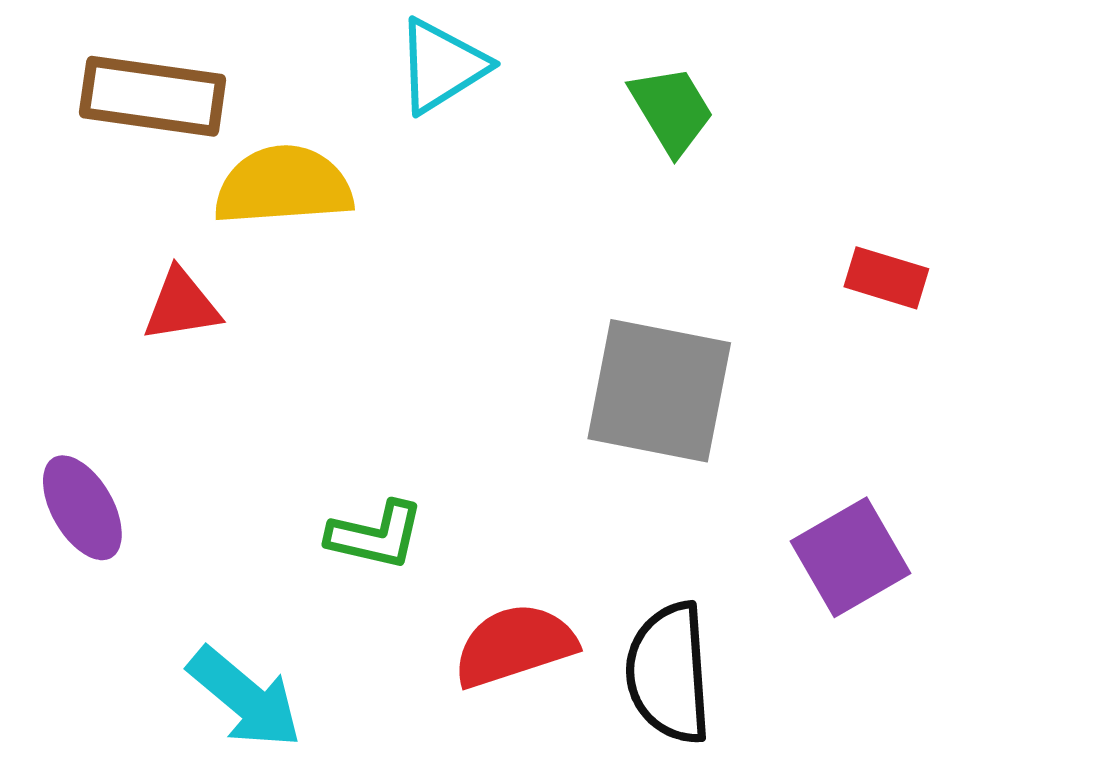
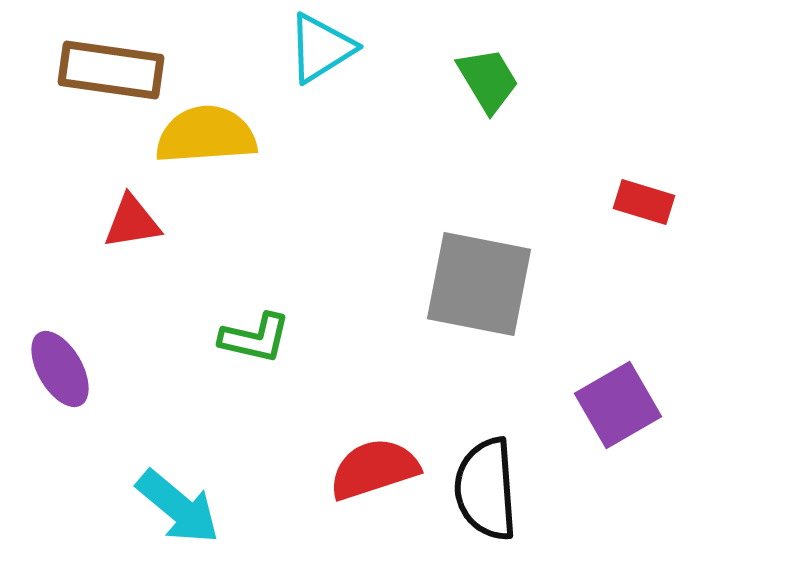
green L-shape: (376, 535) -> (255, 338), moved

